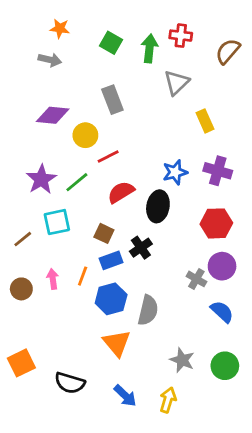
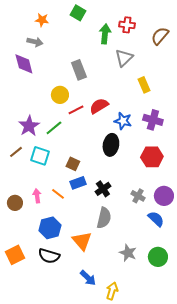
green square: (111, 43) -> (78, 13), moved
purple diamond: (53, 115) -> (24, 64), moved, turned 70
blue star: (175, 172) -> (123, 121), turned 30
red semicircle: (121, 192) -> (99, 106), moved
cyan square: (57, 222) -> (40, 156), turned 30
brown line: (23, 239) -> (16, 152), moved
black cross: (141, 248) -> (103, 189), moved
purple circle: (222, 266) -> (164, 196), moved
orange line: (83, 276) -> (58, 194), turned -72
blue hexagon: (111, 299) -> (50, 228), moved
black semicircle: (70, 383) -> (49, 256), moved
yellow arrow: (168, 400) -> (112, 291), moved

